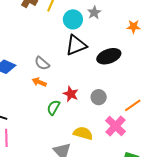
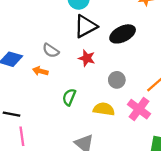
orange arrow: (39, 82) -> (40, 71), moved
red star: (71, 94) -> (87, 58), moved
yellow semicircle: (83, 133) -> (104, 109), moved

